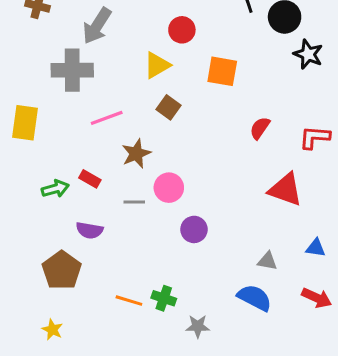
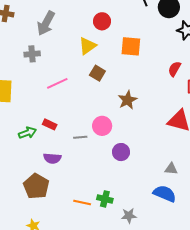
gray cross: (72, 70) -> (32, 54), size x0.6
red semicircle: (260, 128) -> (174, 69), moved
brown star: (136, 154) -> (128, 100), moved

